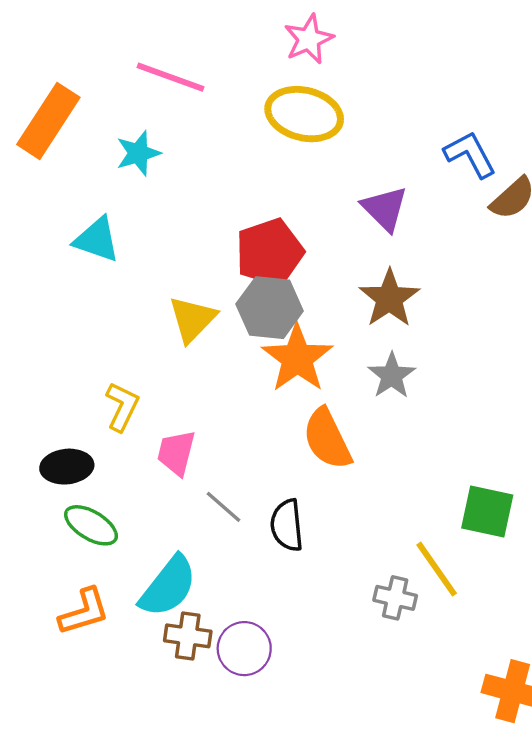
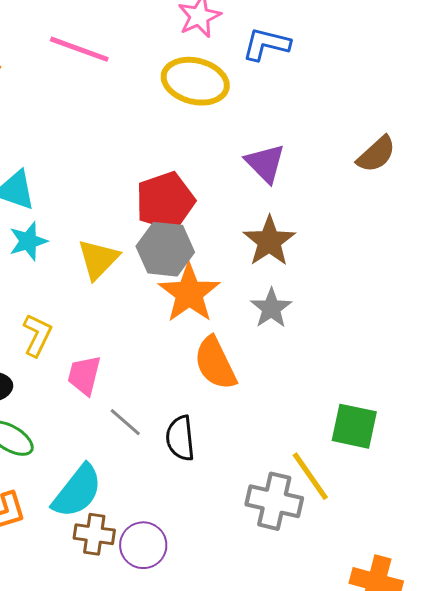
cyan star: (138, 153) -> (28, 241), moved
blue L-shape: (470, 154) -> (266, 44), moved, turned -48
gray cross: (395, 598) -> (274, 501), size x1.5

